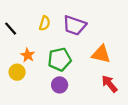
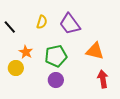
purple trapezoid: (74, 25) -> (70, 24), turned 35
red arrow: (110, 84) -> (103, 79), turned 30

